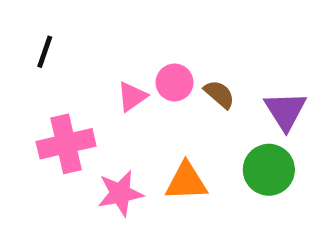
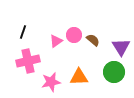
black line: (45, 52) -> (23, 32), moved

